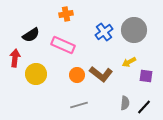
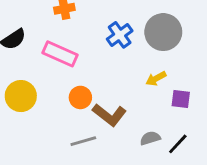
brown L-shape: (101, 74) -> (109, 115), moved
gray semicircle: (125, 103) -> (150, 138), turned -112

